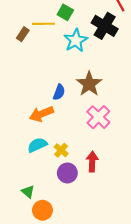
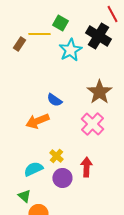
brown star: (89, 84) -> (99, 92), moved
blue semicircle: (59, 92) -> (54, 100), turned 105
cyan semicircle: (37, 145) -> (33, 169), moved

